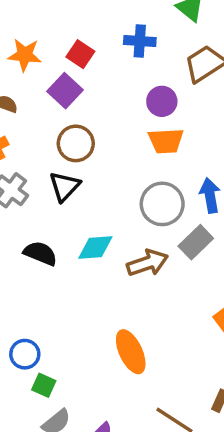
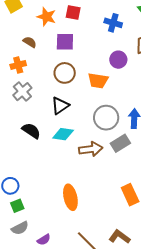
red square: (80, 54) -> (73, 13), moved, turned -35
purple square: (65, 91) -> (65, 42), turned 36
orange trapezoid: (166, 141) -> (98, 81), moved
black triangle: (65, 186) -> (60, 106), moved
green square: (44, 385) -> (17, 206), turned 32

